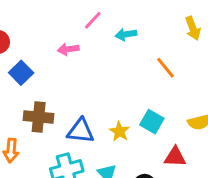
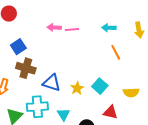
pink line: (93, 20) -> (72, 30), moved, turned 32
cyan arrow: (126, 34) -> (109, 28), moved
blue square: (21, 73) -> (18, 47), moved

